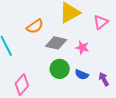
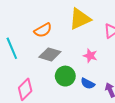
gray diamond: (56, 43) -> (50, 54), moved

